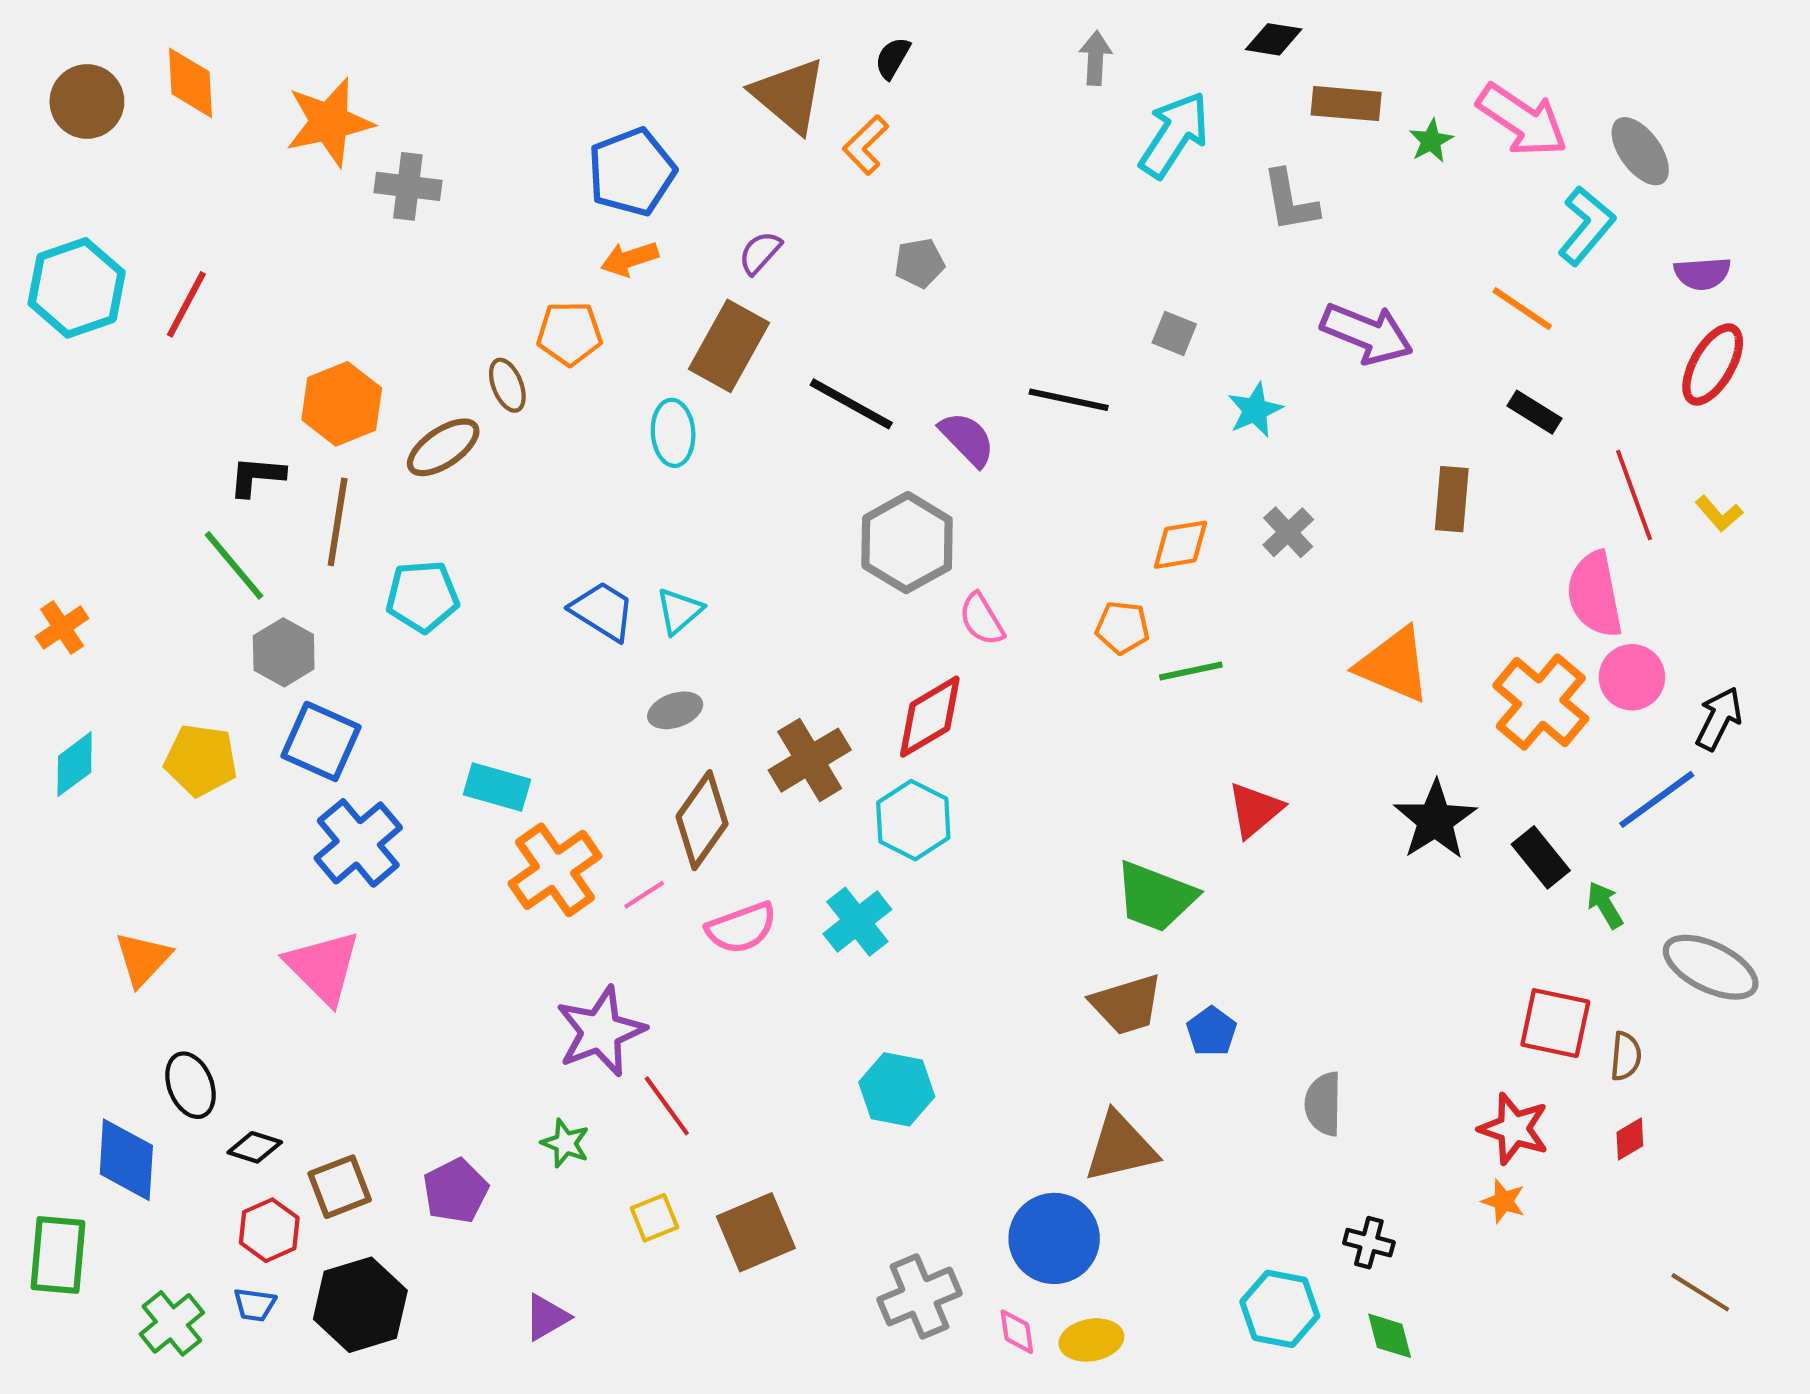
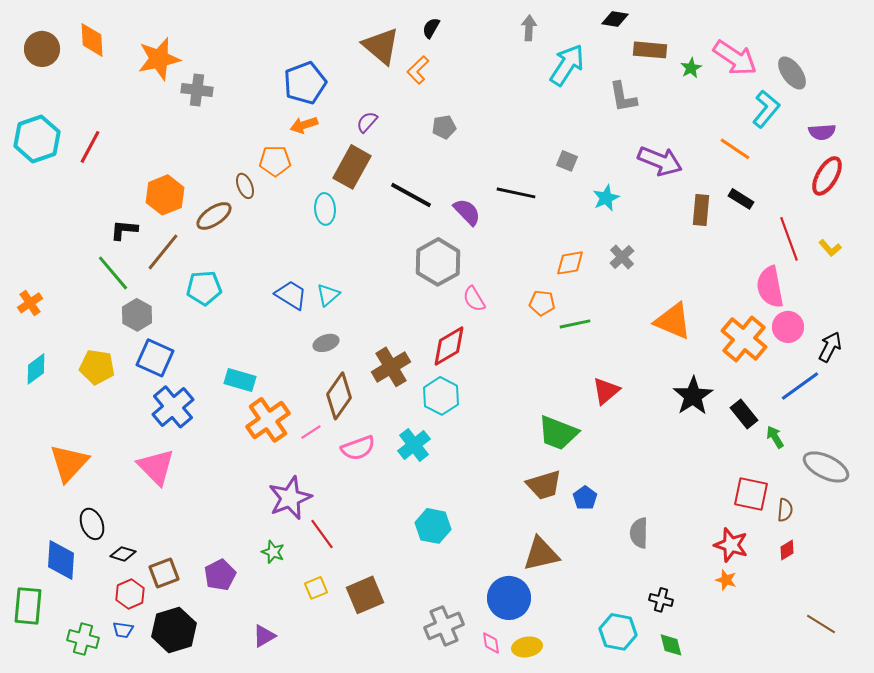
brown rectangle: (1452, 499) -> (701, 210), moved
brown line: (338, 522) -> (163, 252), turned 30
orange triangle: (143, 959) -> (69, 463), size x1.4
green cross: (172, 1323) -> (83, 639), turned -36

